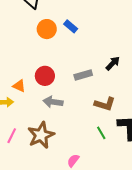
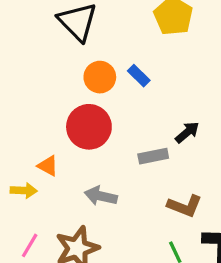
black arrow: (113, 63) -> (187, 132), moved
red circle: (45, 76) -> (89, 127), moved, size x1.4

